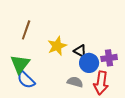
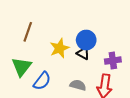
blue circle: (89, 63) -> (86, 40), moved
blue semicircle: (26, 80) -> (42, 81), moved, turned -96

